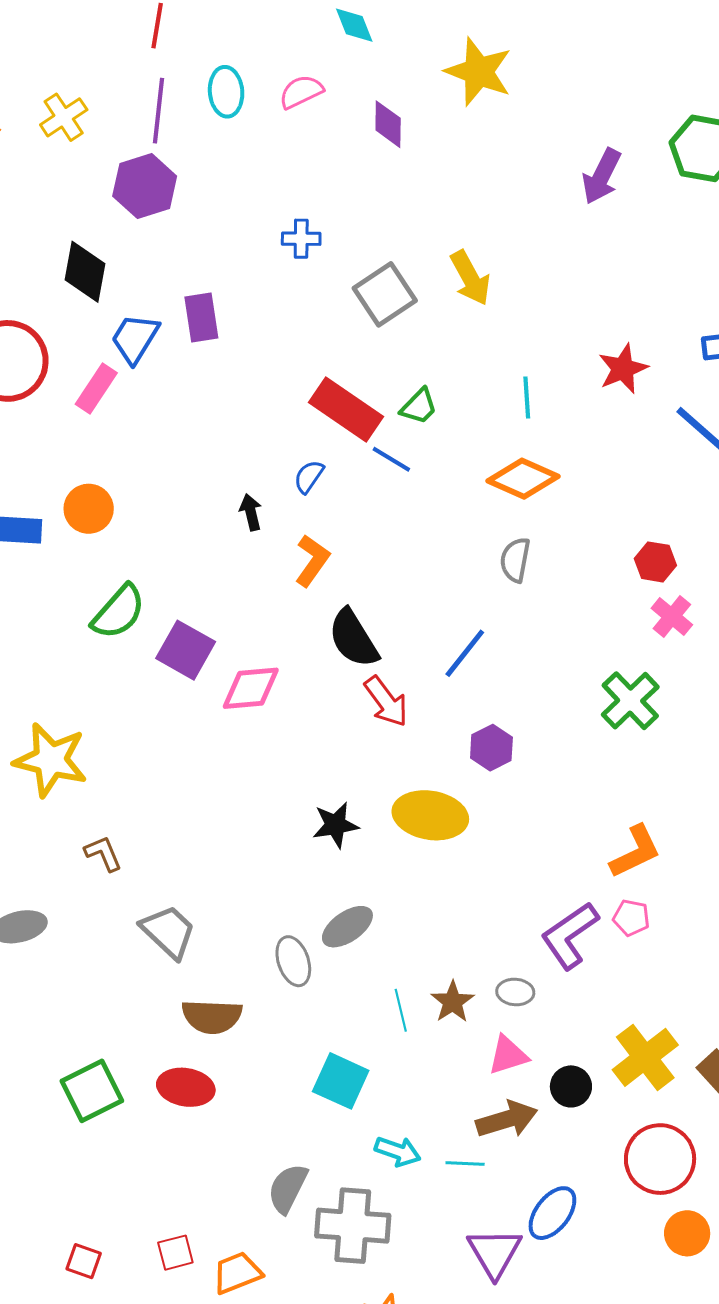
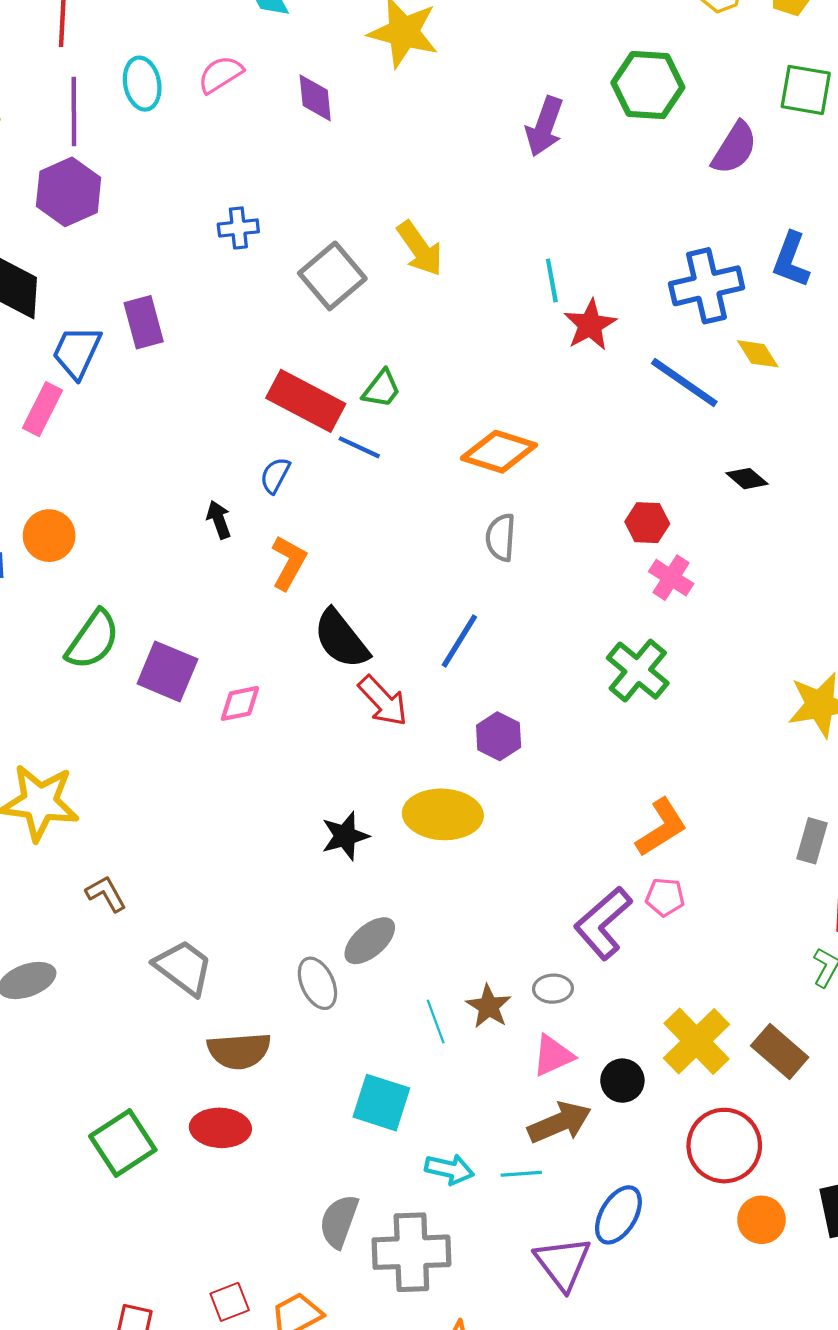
cyan line: (527, 397) -> (552, 280), moved
pink diamond: (251, 688) -> (240, 703), size x0.7

